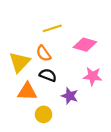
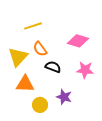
yellow line: (52, 28) -> (33, 26), moved
black semicircle: (48, 75) -> (53, 67), moved
purple star: (70, 96) -> (64, 97), moved

